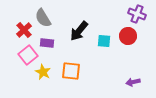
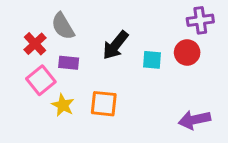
purple cross: (137, 14) -> (200, 20), turned -30
purple arrow: (133, 82) -> (194, 120), size x1.5

